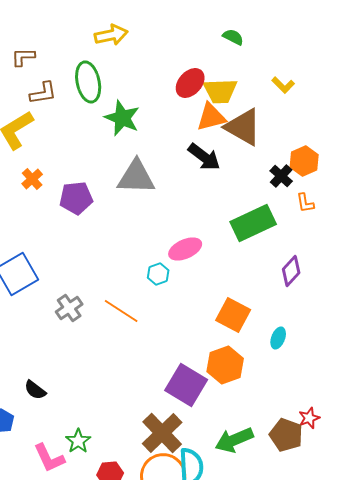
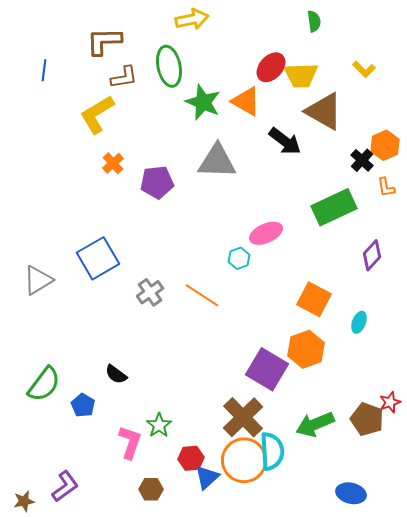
green semicircle: (233, 37) -> (314, 21), turned 55
brown L-shape: (23, 57) -> (104, 41), size x1.5
orange triangle: (211, 117) -> (246, 101), moved, turned 44
pink L-shape: (49, 458) -> (130, 442), turned -136

